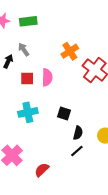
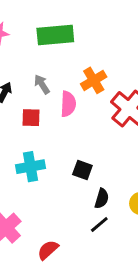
green rectangle: (28, 21) -> (55, 35), moved, size x1.4
gray arrow: (24, 50) -> (42, 84), moved
pink semicircle: (47, 77) -> (68, 104), moved

